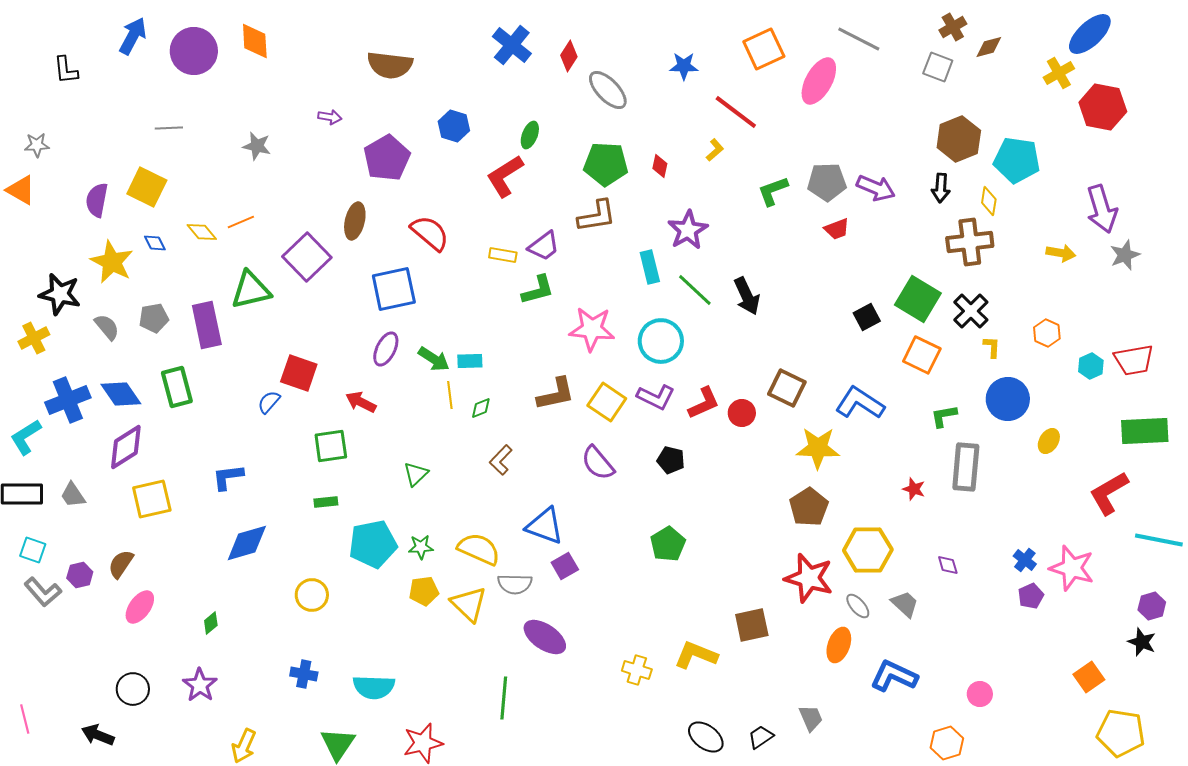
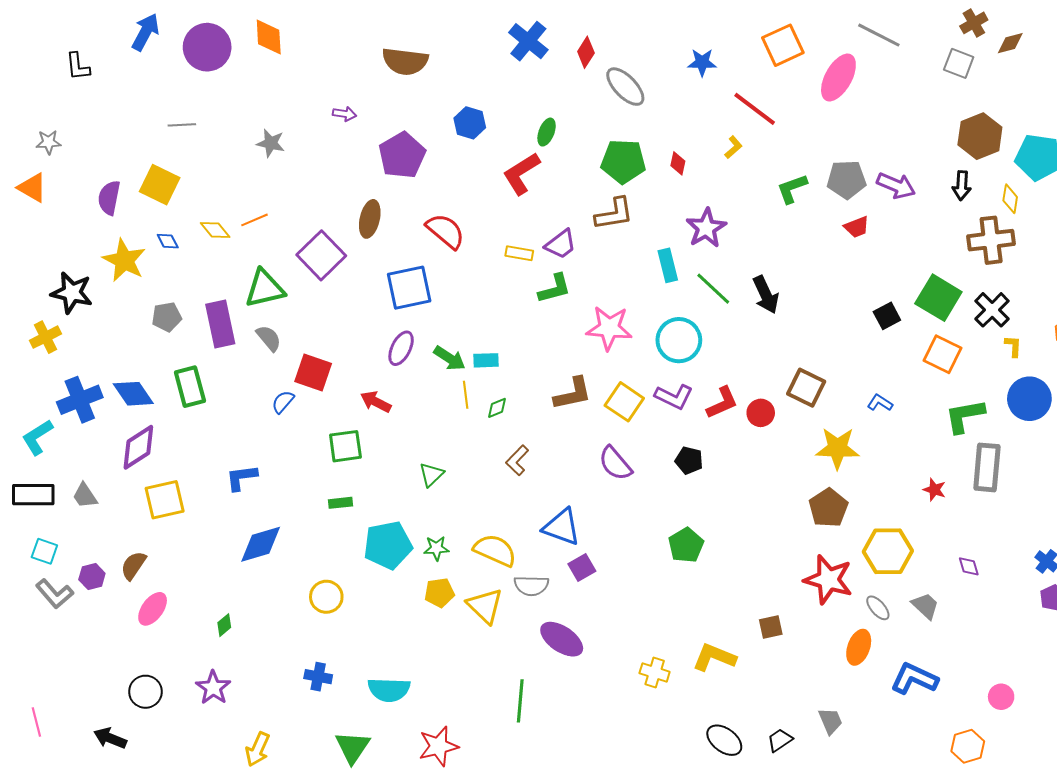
gray semicircle: (107, 327) -> (269, 338), moved
blue L-shape: (860, 403) -> (880, 403), size x0.5
green L-shape: (944, 416) -> (965, 416), size x1.5
brown square: (752, 625) -> (771, 627), size x0.7

